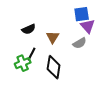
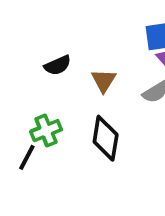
black line: (32, 54) -> (27, 157), moved

